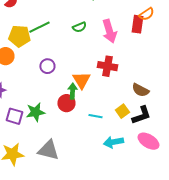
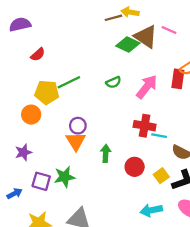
pink arrow: (109, 31) -> (147, 87), turned -125
orange triangle: (81, 80) -> (76, 141), moved
red circle: (66, 103) -> (135, 167), moved
cyan line: (95, 116) -> (159, 136), moved

